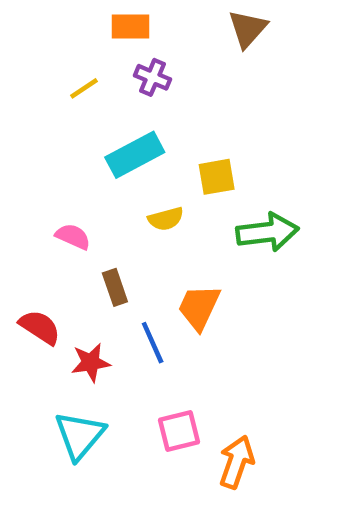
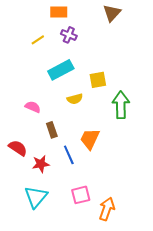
green arrow: (267, 232) -> (121, 105), turned -84

